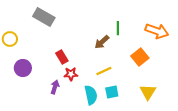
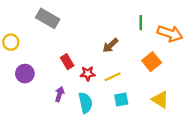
green line: (118, 28) -> (141, 23), moved
red star: (71, 74) -> (88, 74), moved
yellow triangle: (148, 92) -> (160, 100), turned -30
cyan semicircle: (91, 95) -> (86, 103), moved

